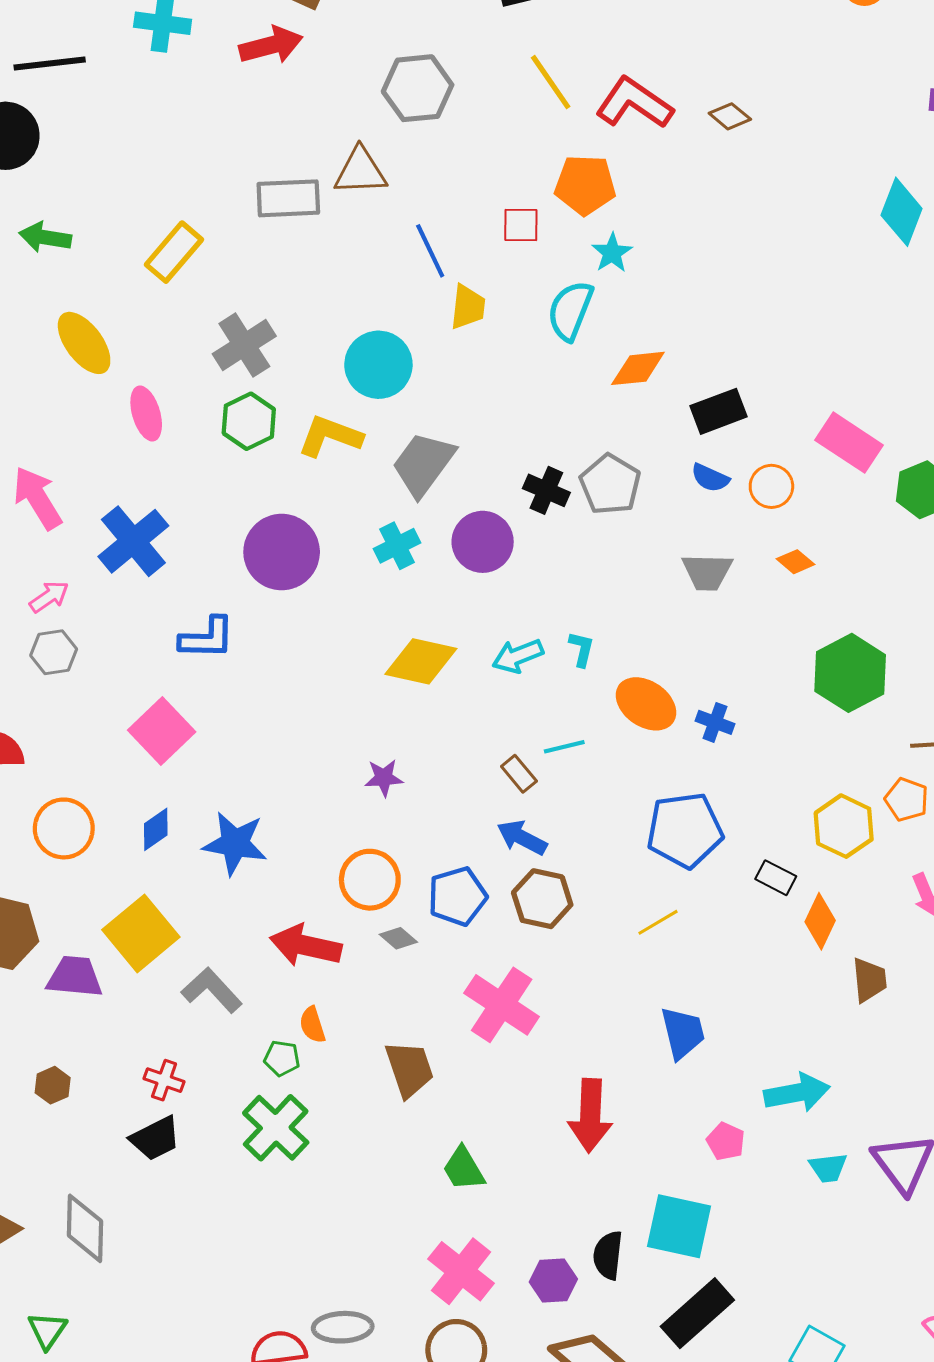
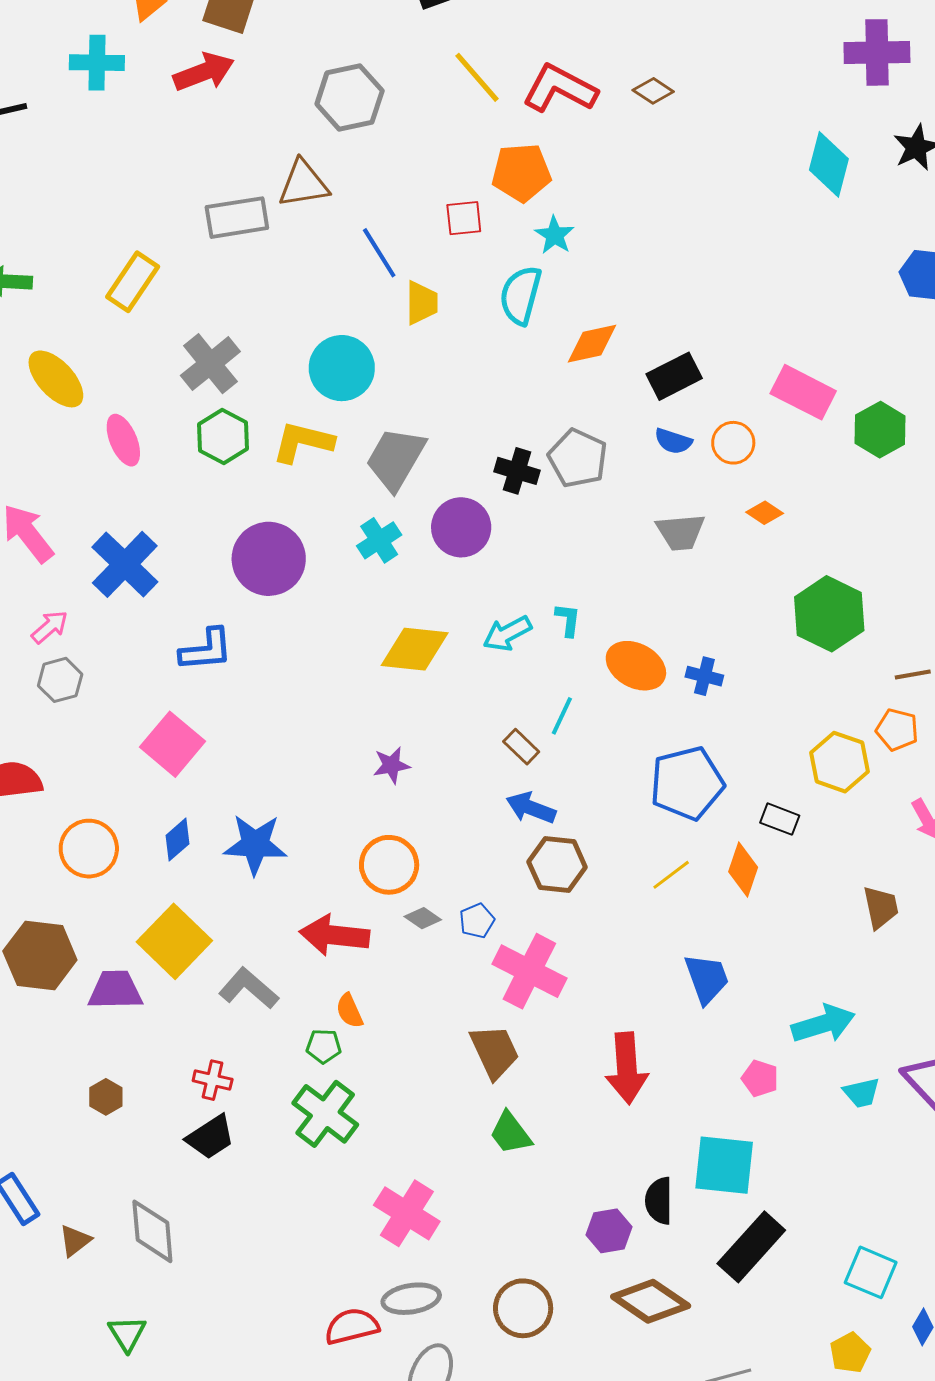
cyan line: (564, 747) -> (562, 716), turned -45
blue pentagon: (457, 896) -> (477, 921), moved, size x0.6
orange diamond: (820, 921) -> (743, 869), moved
brown trapezoid: (409, 1069) -> (495, 1052), moved
pink cross: (461, 1271) -> (407, 1213), moved

